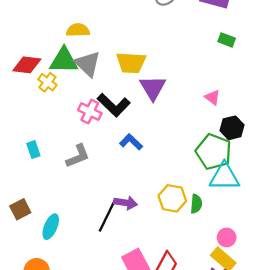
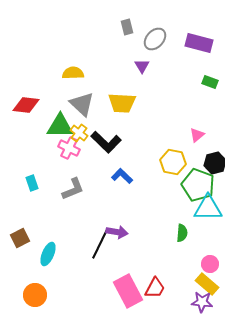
green triangle: (64, 61) -> (60, 126), moved
yellow cross: (47, 82) -> (79, 133), moved
purple triangle: (153, 88) -> (142, 66), moved, size x0.6
pink triangle: (212, 97) -> (197, 135), turned 42
pink cross: (90, 112) -> (69, 148), moved
yellow hexagon: (172, 198) -> (173, 162), moved

